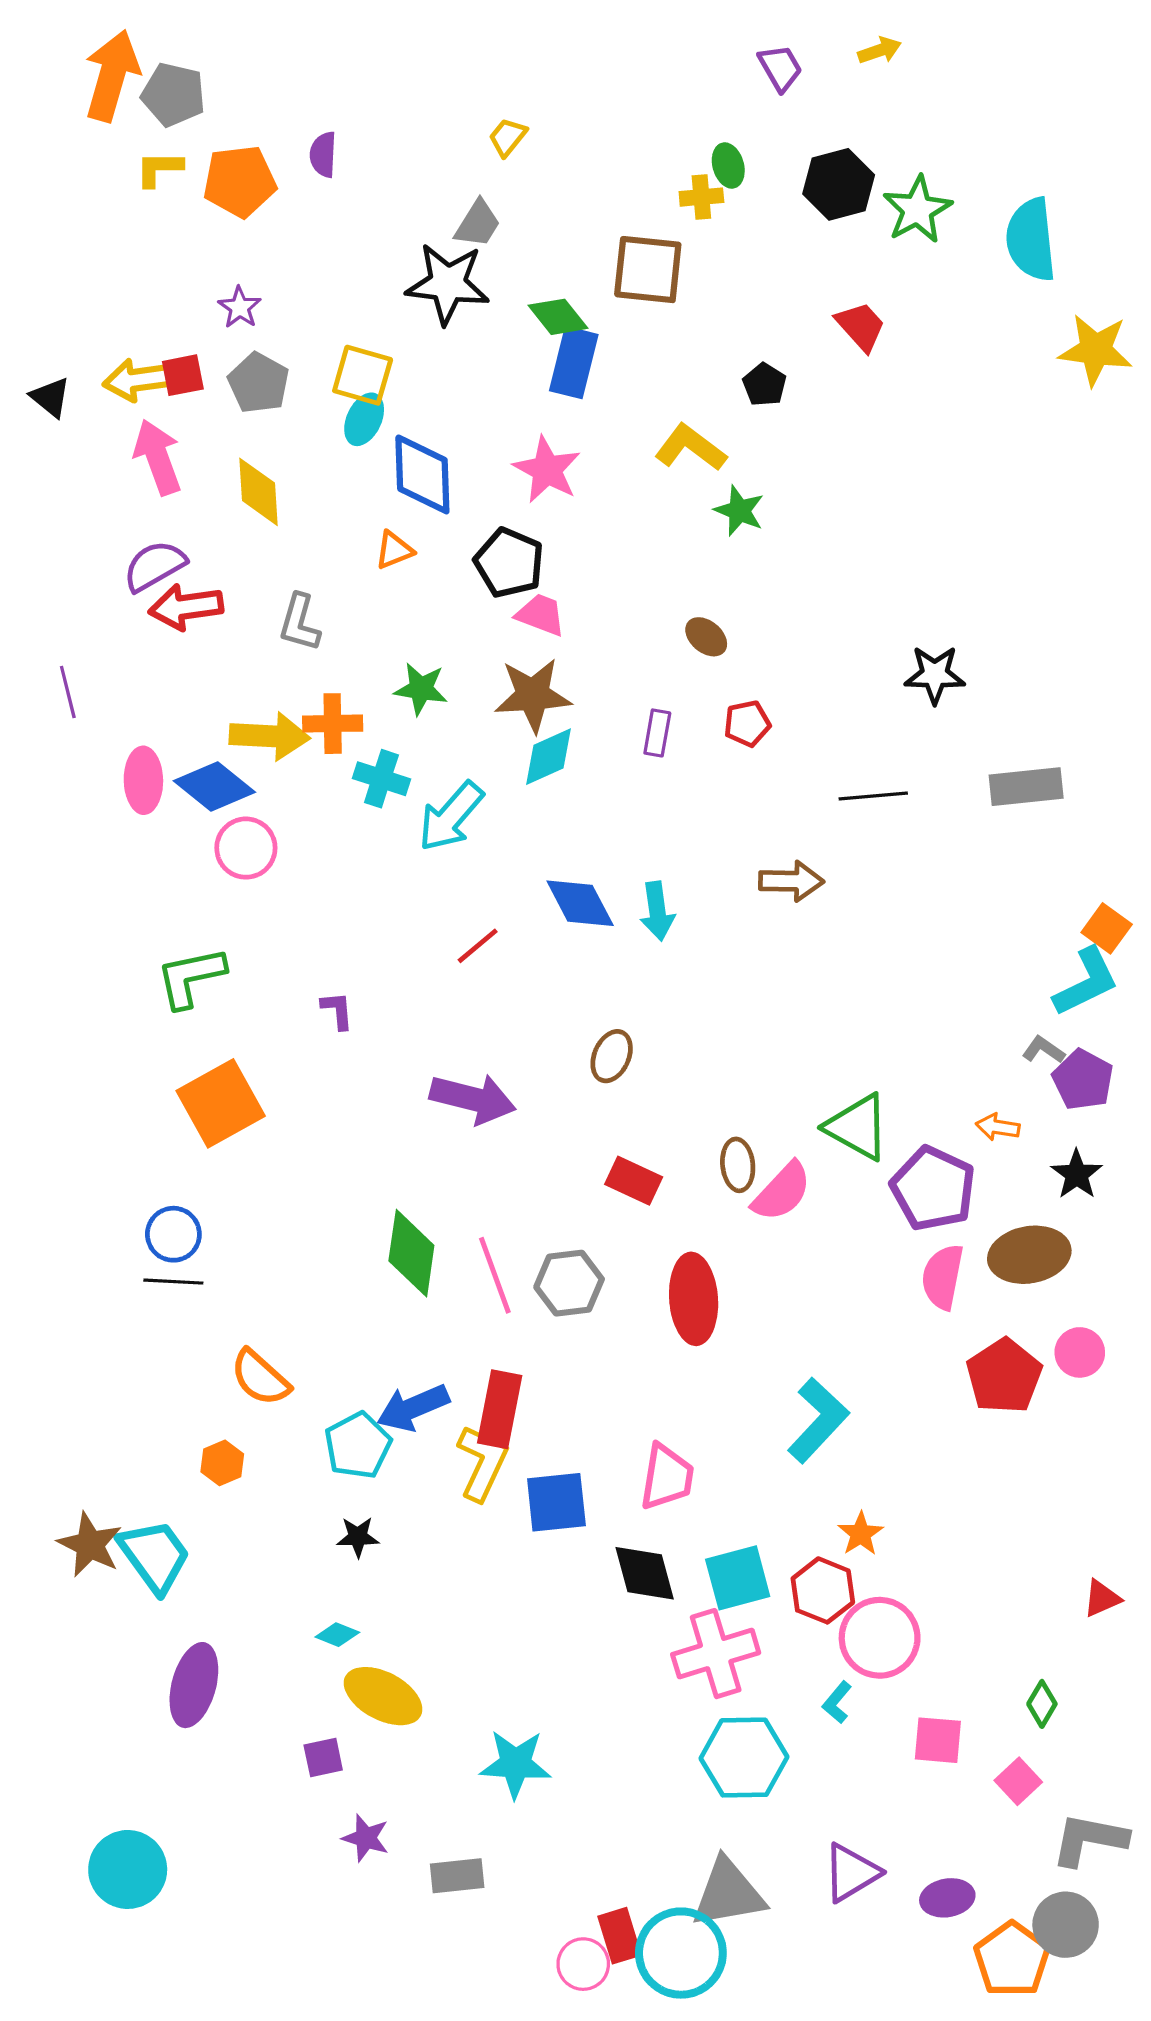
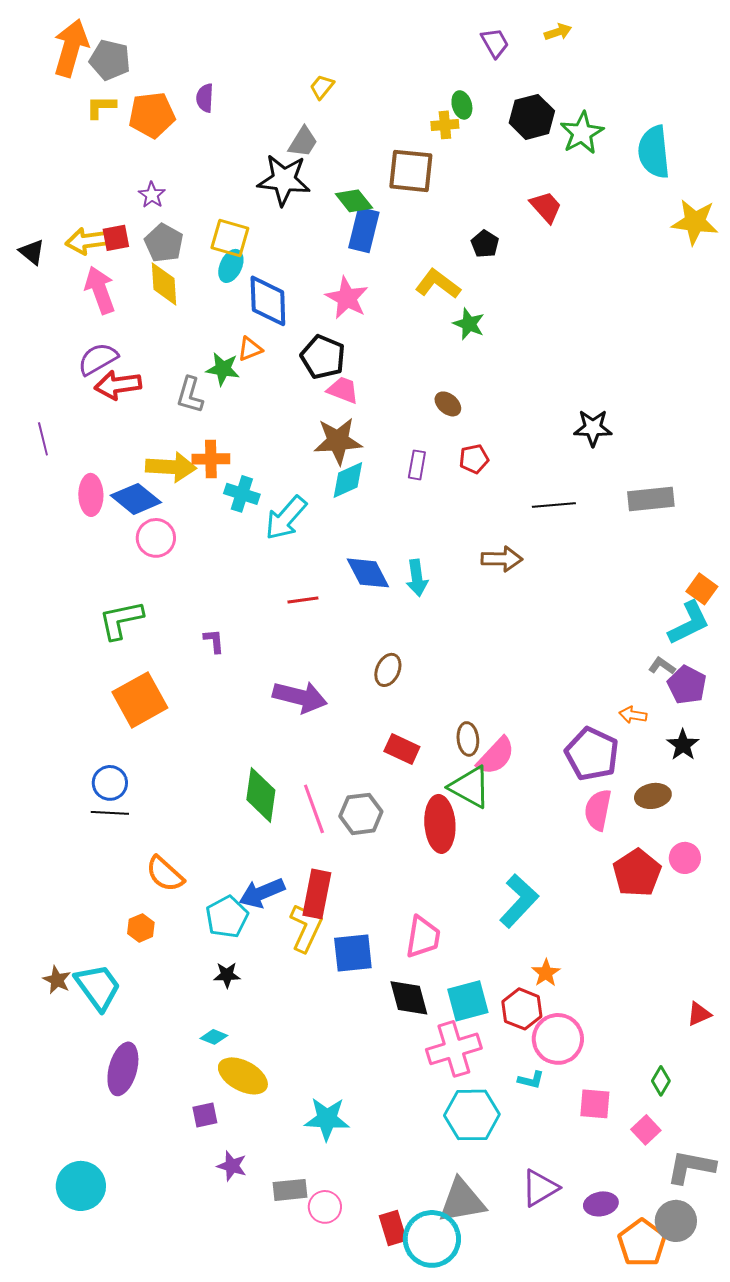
yellow diamond: (259, 492) -> (164, 284), moved
green star: (421, 689) -> (223, 369), moved
red line: (478, 946) -> (303, 600), turned 32
green triangle: (858, 1127) -> (470, 787), moved
brown ellipse: (1029, 1255) -> (653, 796), size x0.7
brown star: (90, 1545) -> (57, 980), size x0.7
cyan L-shape: (837, 1702) -> (531, 1080), turned -116
pink circle: (583, 1964) -> (325, 1207), moved

